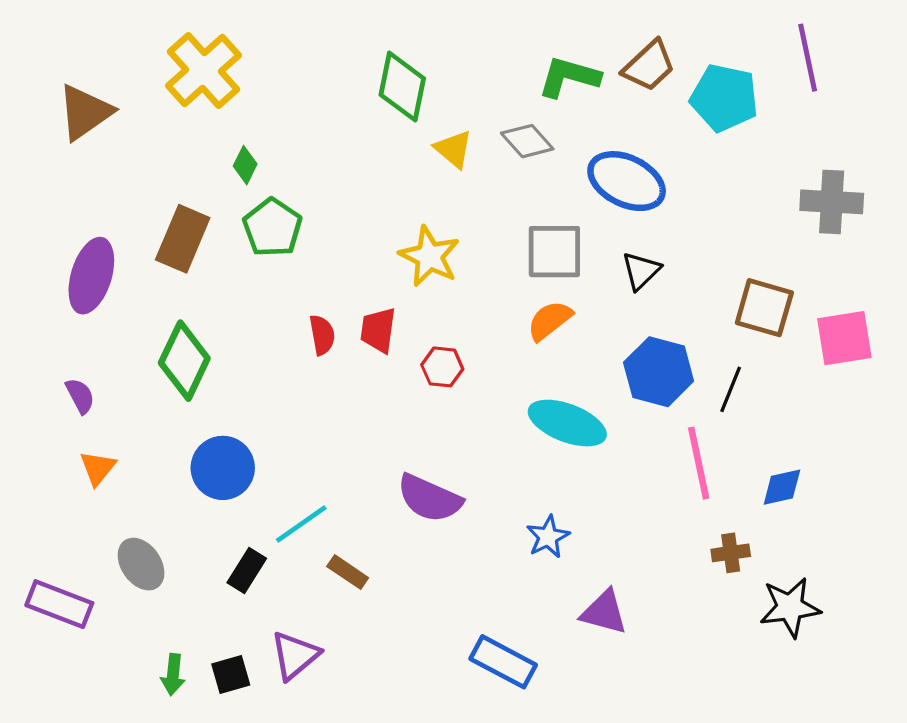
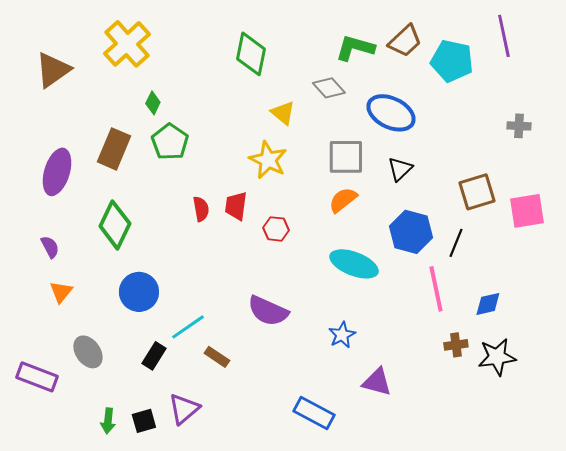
yellow triangle: (453, 149) -> (283, 113), moved
gray cross: (832, 202) -> (519, 126), size x0.6
brown square: (764, 308) -> (477, 192), turned -33
black star: (790, 607) -> (497, 357), moved

